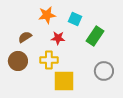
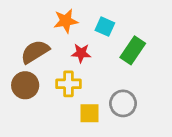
brown semicircle: (25, 37) -> (35, 52), size x1.5
gray circle: (104, 71) -> (123, 103), moved
yellow square: (64, 81) -> (89, 113), size x0.7

